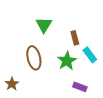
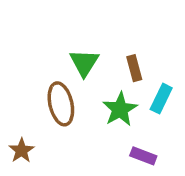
green triangle: (44, 25) -> (84, 63), moved
cyan rectangle: (90, 55) -> (161, 99), turned 63

